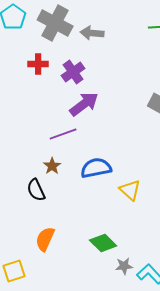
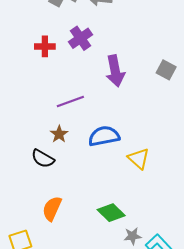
red cross: (38, 64) -> (45, 46), moved
purple arrow: (84, 104) -> (115, 71), moved, turned 116
black semicircle: (36, 190) -> (43, 159), turned -35

